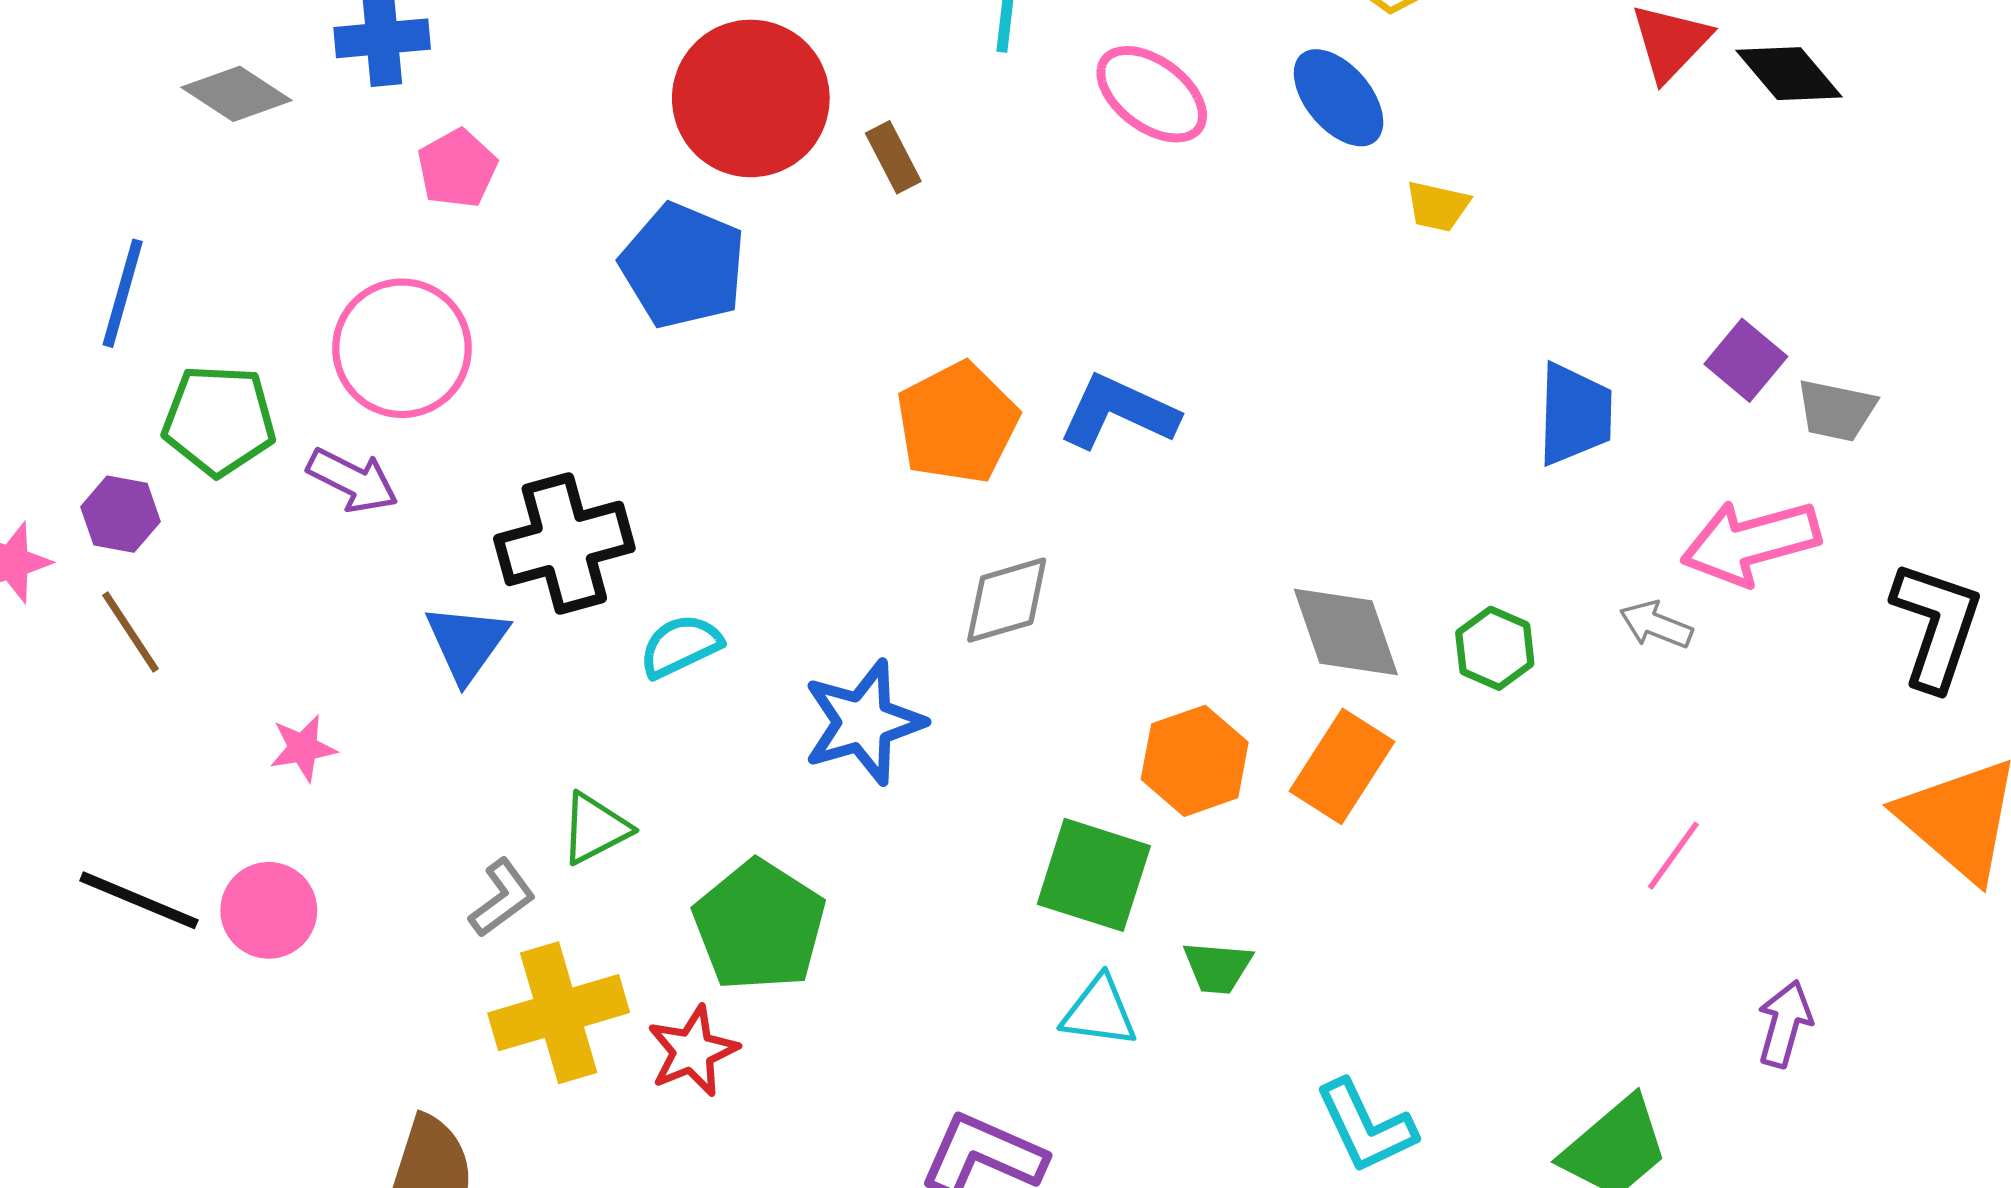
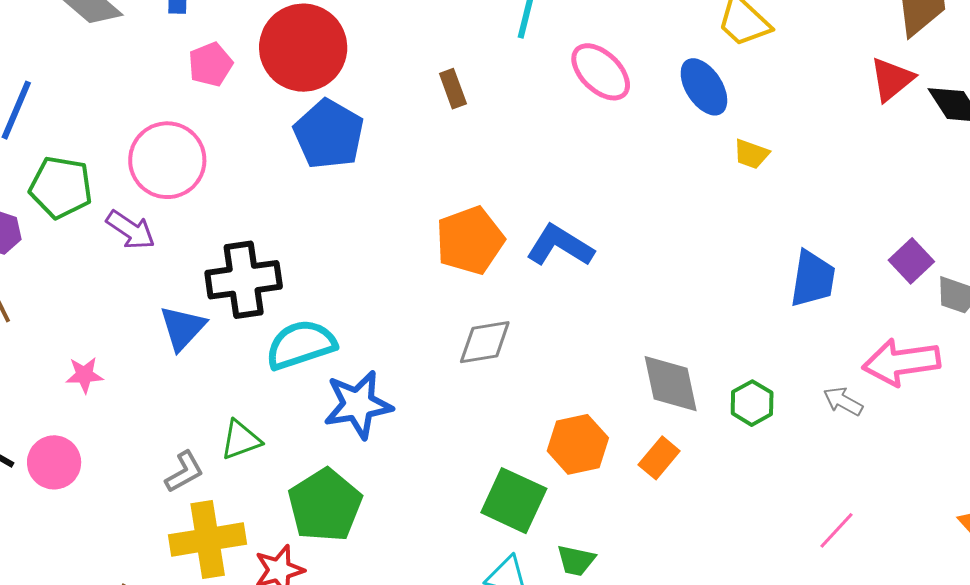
red circle: (751, 98) -> (303, 48), moved
cyan semicircle: (681, 646) -> (301, 345), size x1.5
blue star: (864, 722) -> (358, 405), moved
orange rectangle: (1342, 766) -> (659, 458), size x0.7

